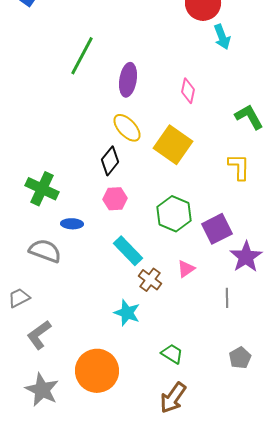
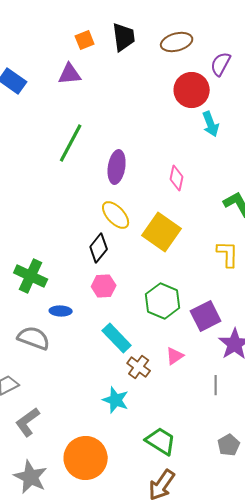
green trapezoid: (172, 354) -> (161, 441), size x1.4

